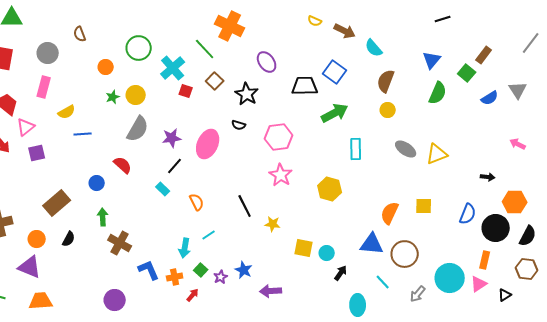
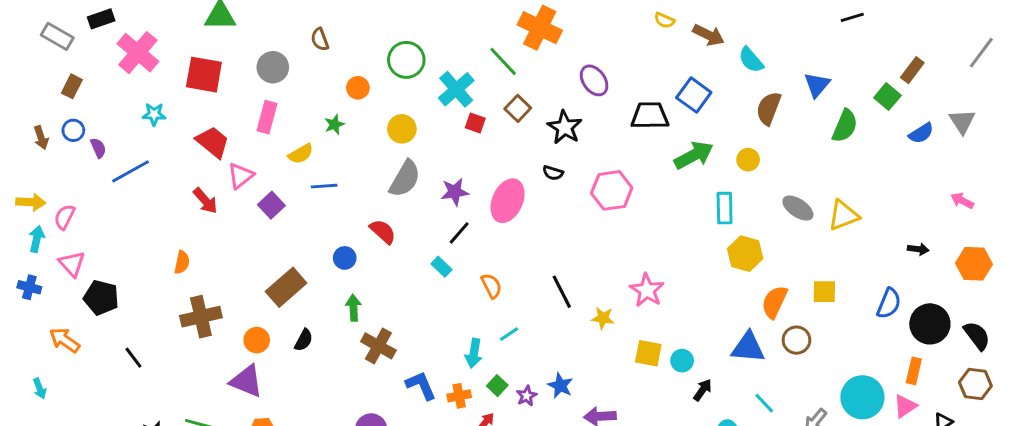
blue triangle: (432, 60) -> (817, 85), moved
green star: (113, 97) -> (334, 124), moved
yellow circle: (388, 110) -> (748, 160), moved
purple square: (37, 153) -> (271, 205), moved, turned -30
pink star: (281, 175) -> (647, 290), moved
yellow hexagon: (330, 189) -> (745, 254), moved
orange hexagon: (515, 202) -> (974, 264), moved
black semicircle: (528, 236) -> (977, 336), turned -65
brown circle: (405, 254) -> (796, 340), moved, size x0.7

